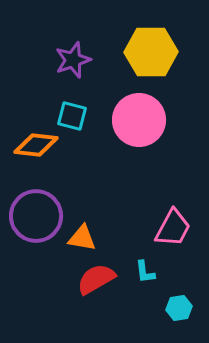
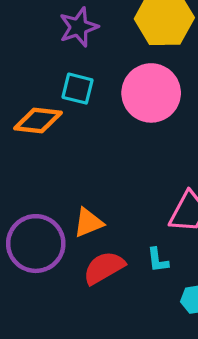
purple circle: (36, 216) -> (36, 244), moved
orange triangle: (82, 238) -> (88, 223), turned -32

